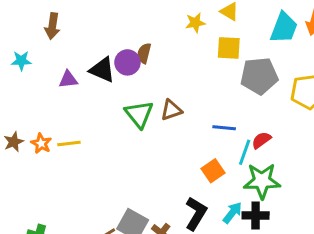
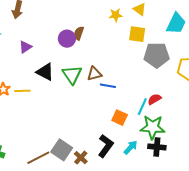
black triangle: (102, 70) -> (45, 72), moved
purple triangle: (68, 79) -> (25, 47), turned -32
blue line: (224, 128) -> (108, 86), moved
orange square: (213, 171) -> (120, 118), turned -35
black cross: (256, 215) -> (157, 147), moved

